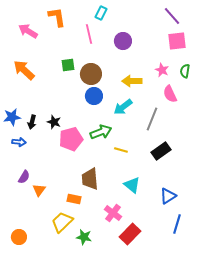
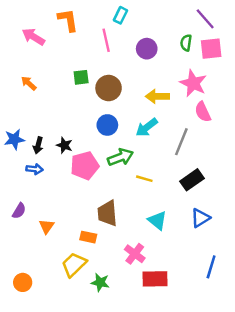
orange arrow: (24, 70) -> (29, 83), size x0.6
pink star: (162, 70) -> (193, 83), size x1.6
green semicircle: (185, 71) -> (186, 43), moved
blue circle: (94, 96) -> (107, 125), moved
blue arrow: (19, 142) -> (35, 169), moved
purple semicircle: (24, 177) -> (19, 211), moved
blue triangle: (168, 196) -> (200, 218), moved
red rectangle: (130, 234) -> (155, 279), turned 45

